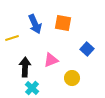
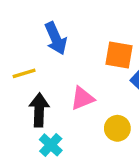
orange square: (63, 23) -> (119, 55), moved
yellow line: (12, 38) -> (24, 73), moved

